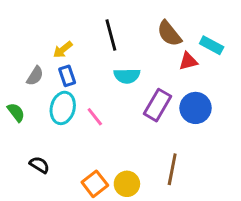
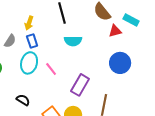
yellow arrow: (63, 50) -> (29, 23), turned -32
purple rectangle: (158, 105) -> (80, 85), moved
black semicircle: (39, 165) -> (23, 100), moved

